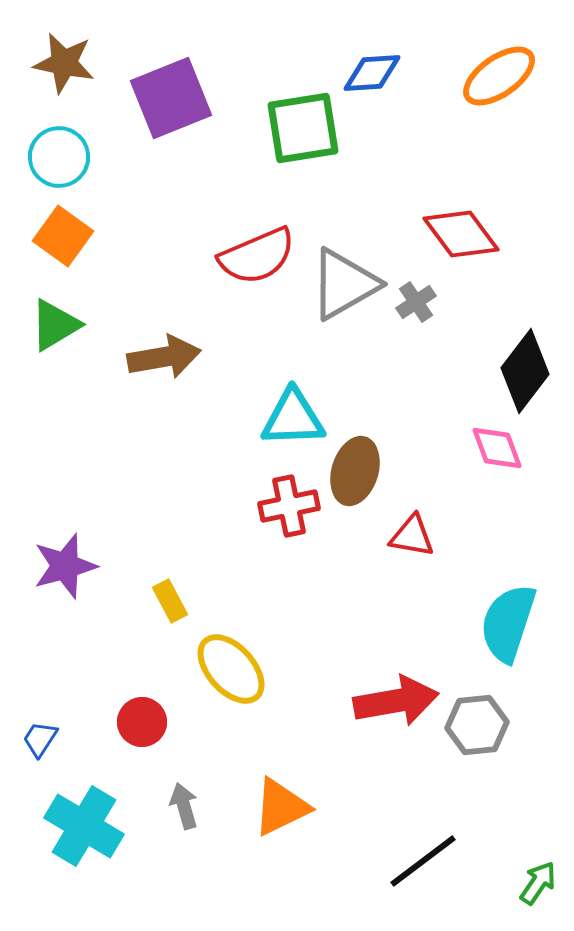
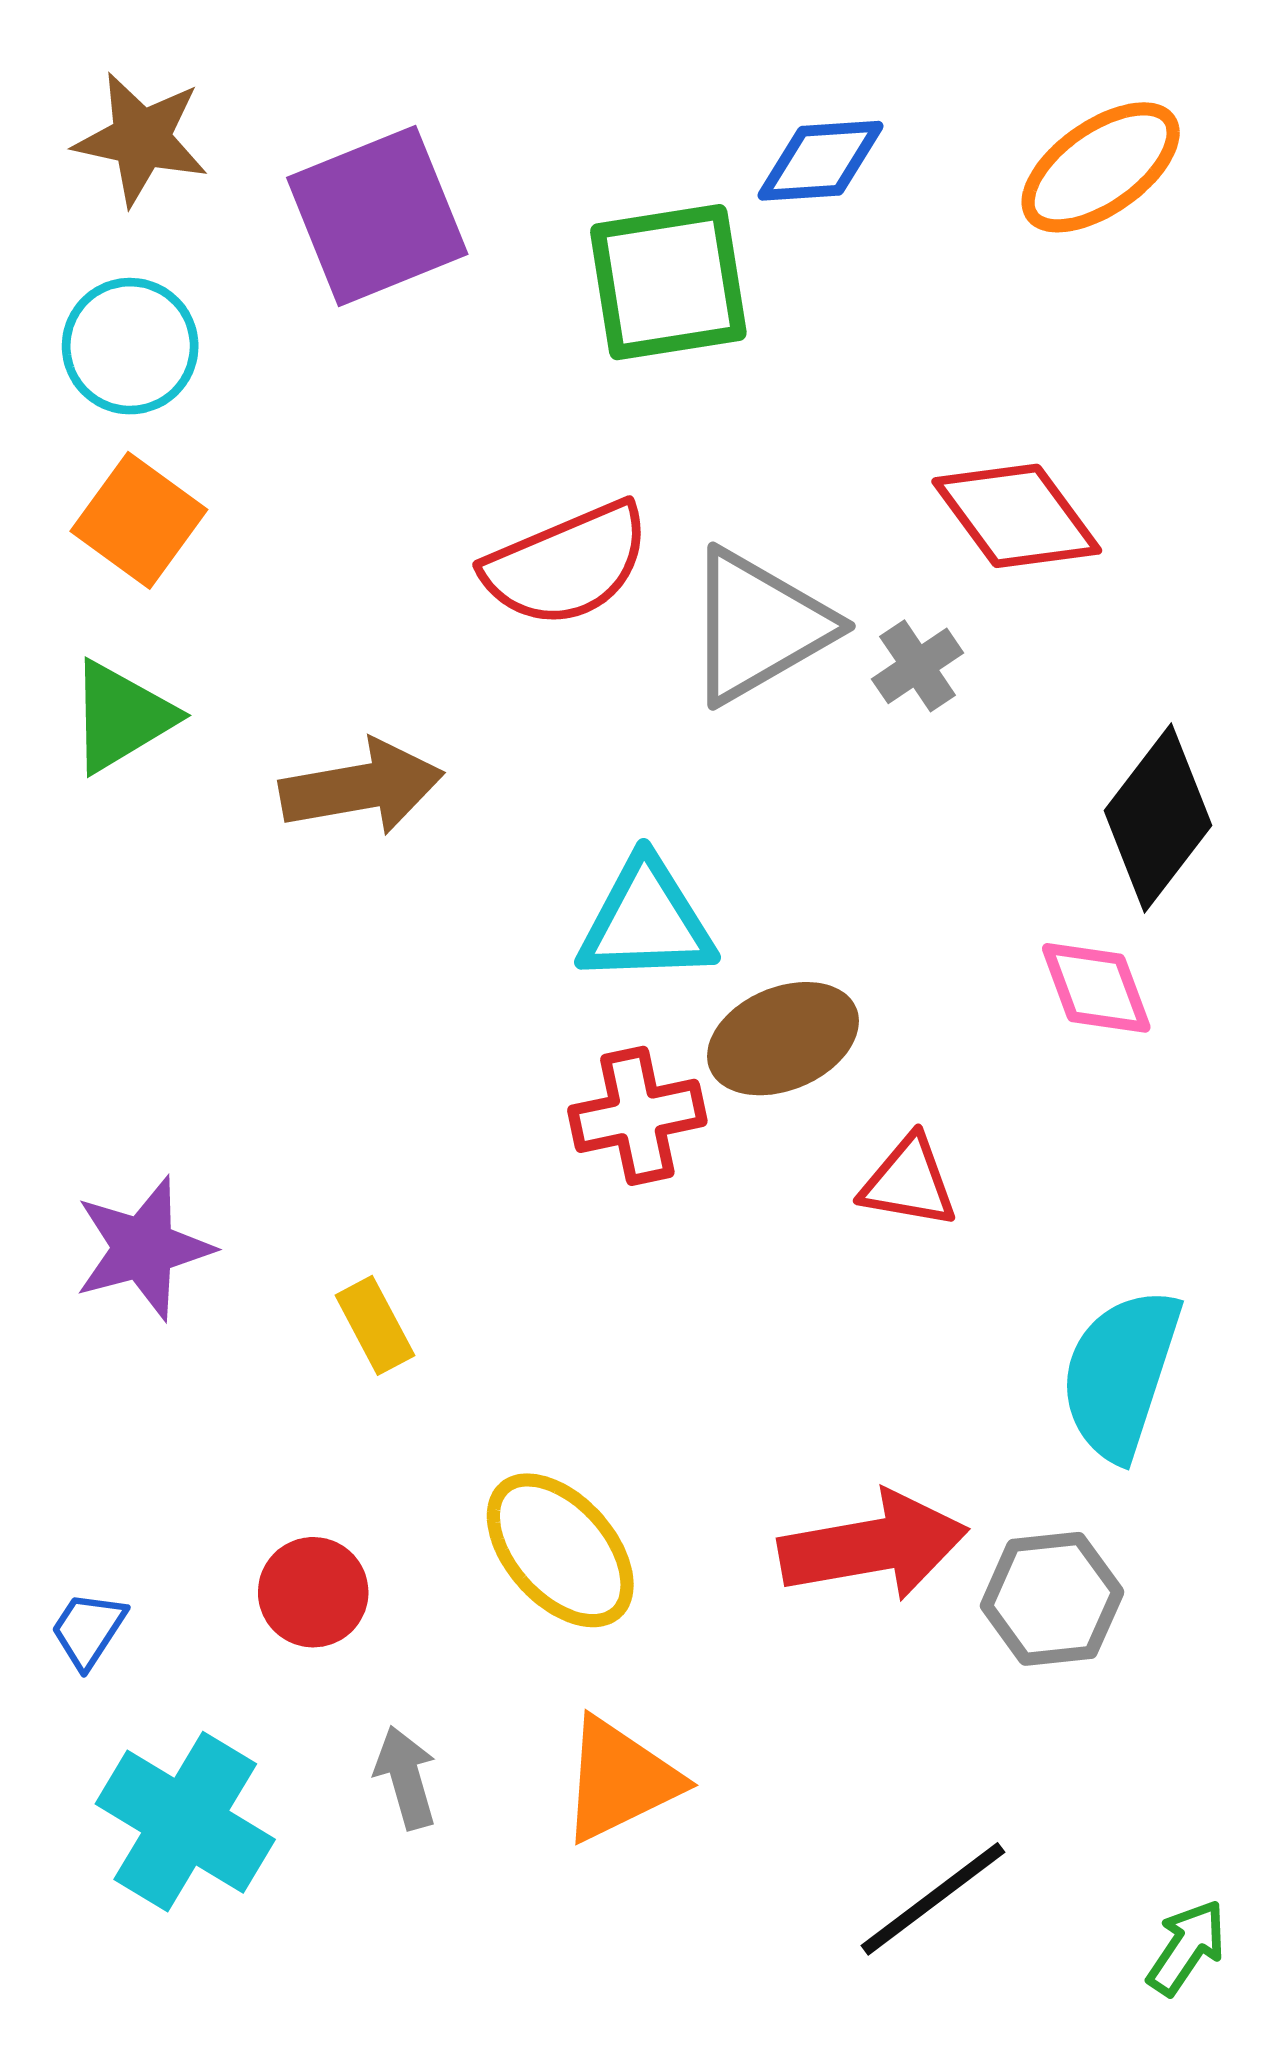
brown ellipse: (355, 471) -> (783, 1039), turned 50
yellow ellipse: (231, 669) -> (560, 1550), moved

